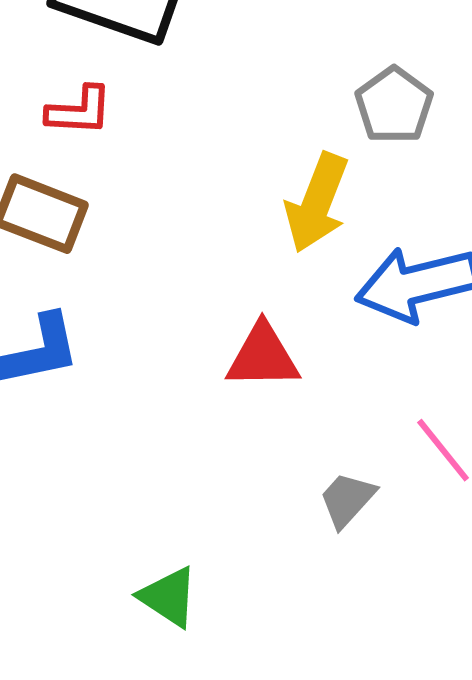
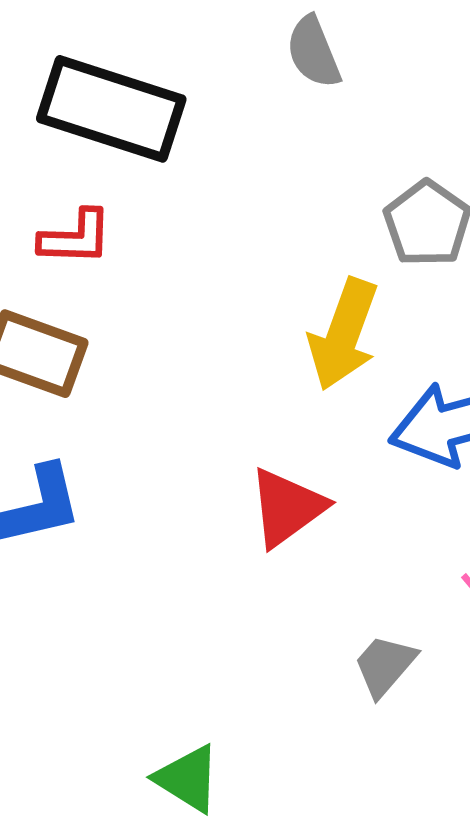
red triangle: (263, 356) -> (287, 507), turned -34

